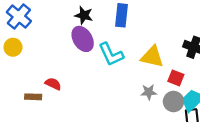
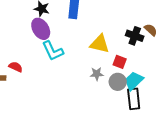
cyan L-shape: (111, 54) -> (53, 51), moved

